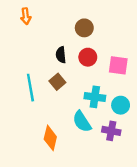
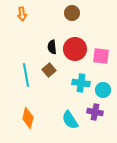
brown circle: (84, 28) -> (72, 13), moved
red circle: (88, 57) -> (75, 49), size x1.5
cyan semicircle: (82, 122) -> (70, 120), moved
orange diamond: (50, 138) -> (28, 118), moved

